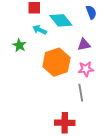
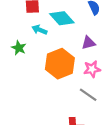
gray line: (81, 93) -> (88, 95), turned -42

